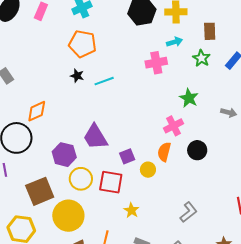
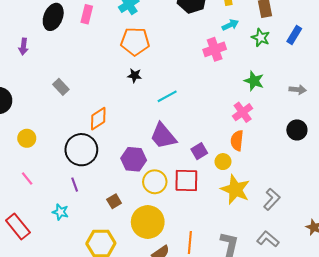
cyan line: (104, 81) -> (167, 96), moved
black circle: (197, 150) -> (297, 130), moved
brown square: (40, 191) -> (114, 201), size x0.5
yellow star: (131, 210) -> (235, 190), moved, size x1.8

